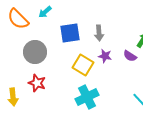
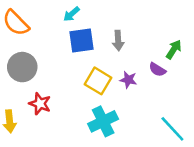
cyan arrow: (45, 12) -> (71, 14), moved
gray circle: (35, 52) -> (22, 67), moved
purple star: (105, 56) -> (128, 80), moved

